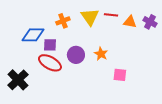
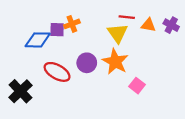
yellow triangle: (90, 17) -> (118, 33), moved
purple square: (50, 45) -> (57, 30), moved
orange star: (101, 54) -> (115, 62), size x1.6
pink square: (120, 75) -> (137, 86), turned 32

